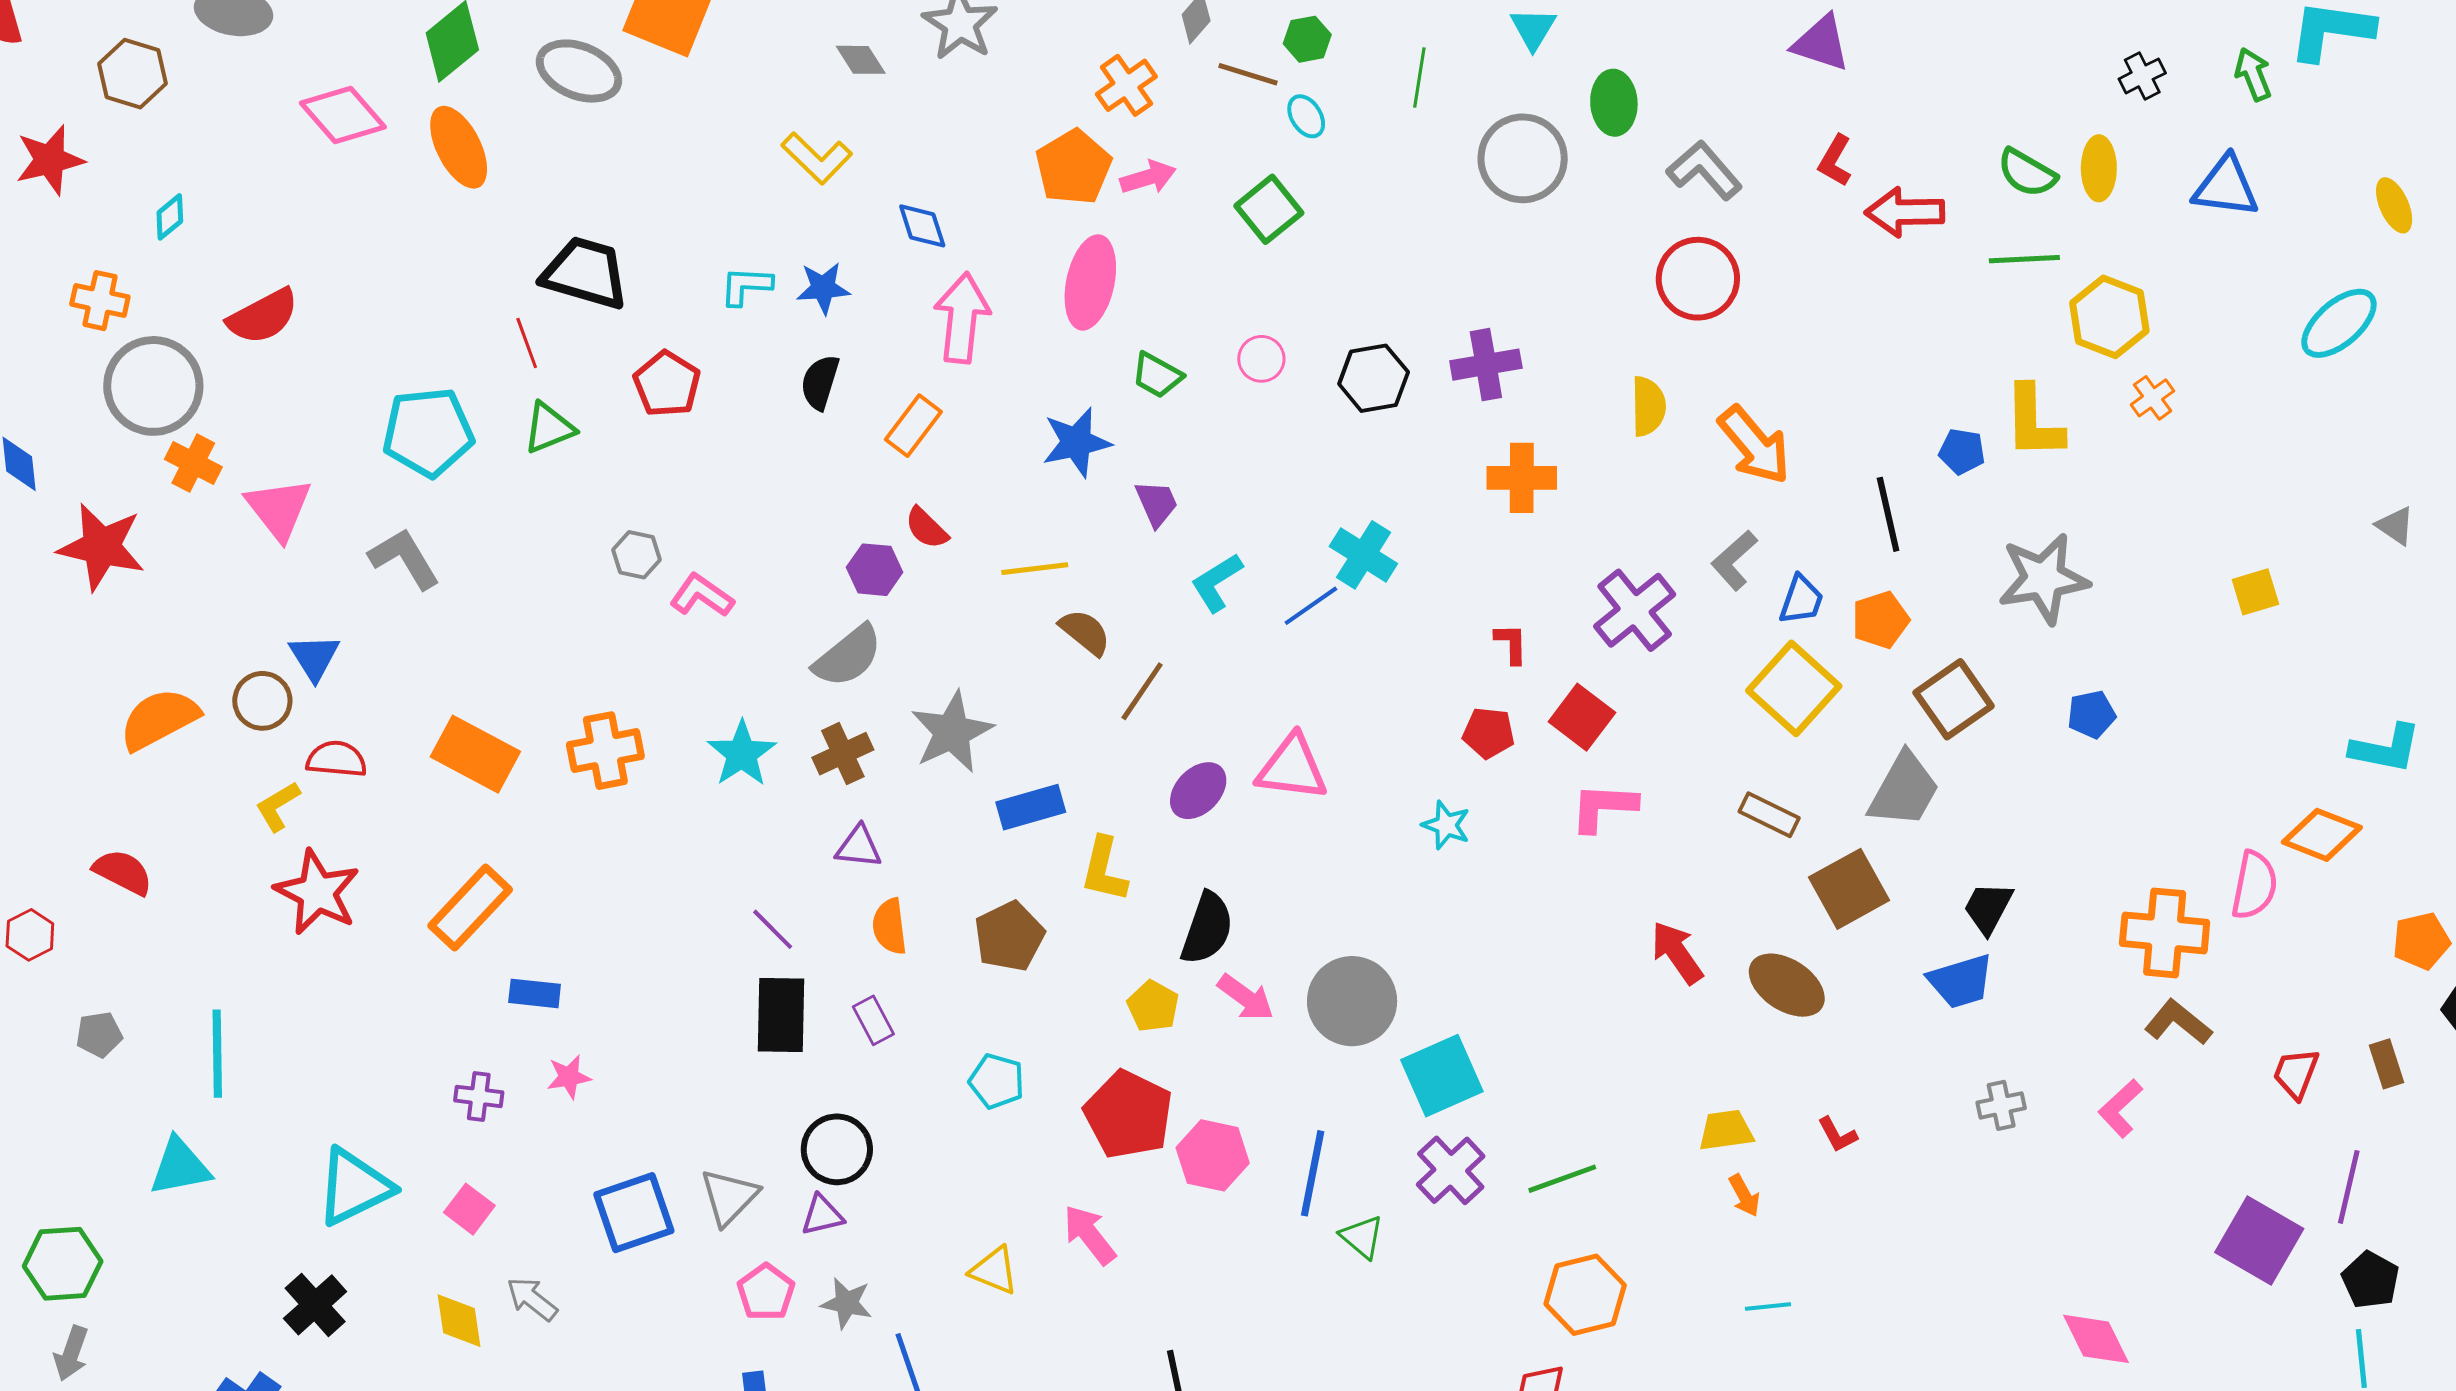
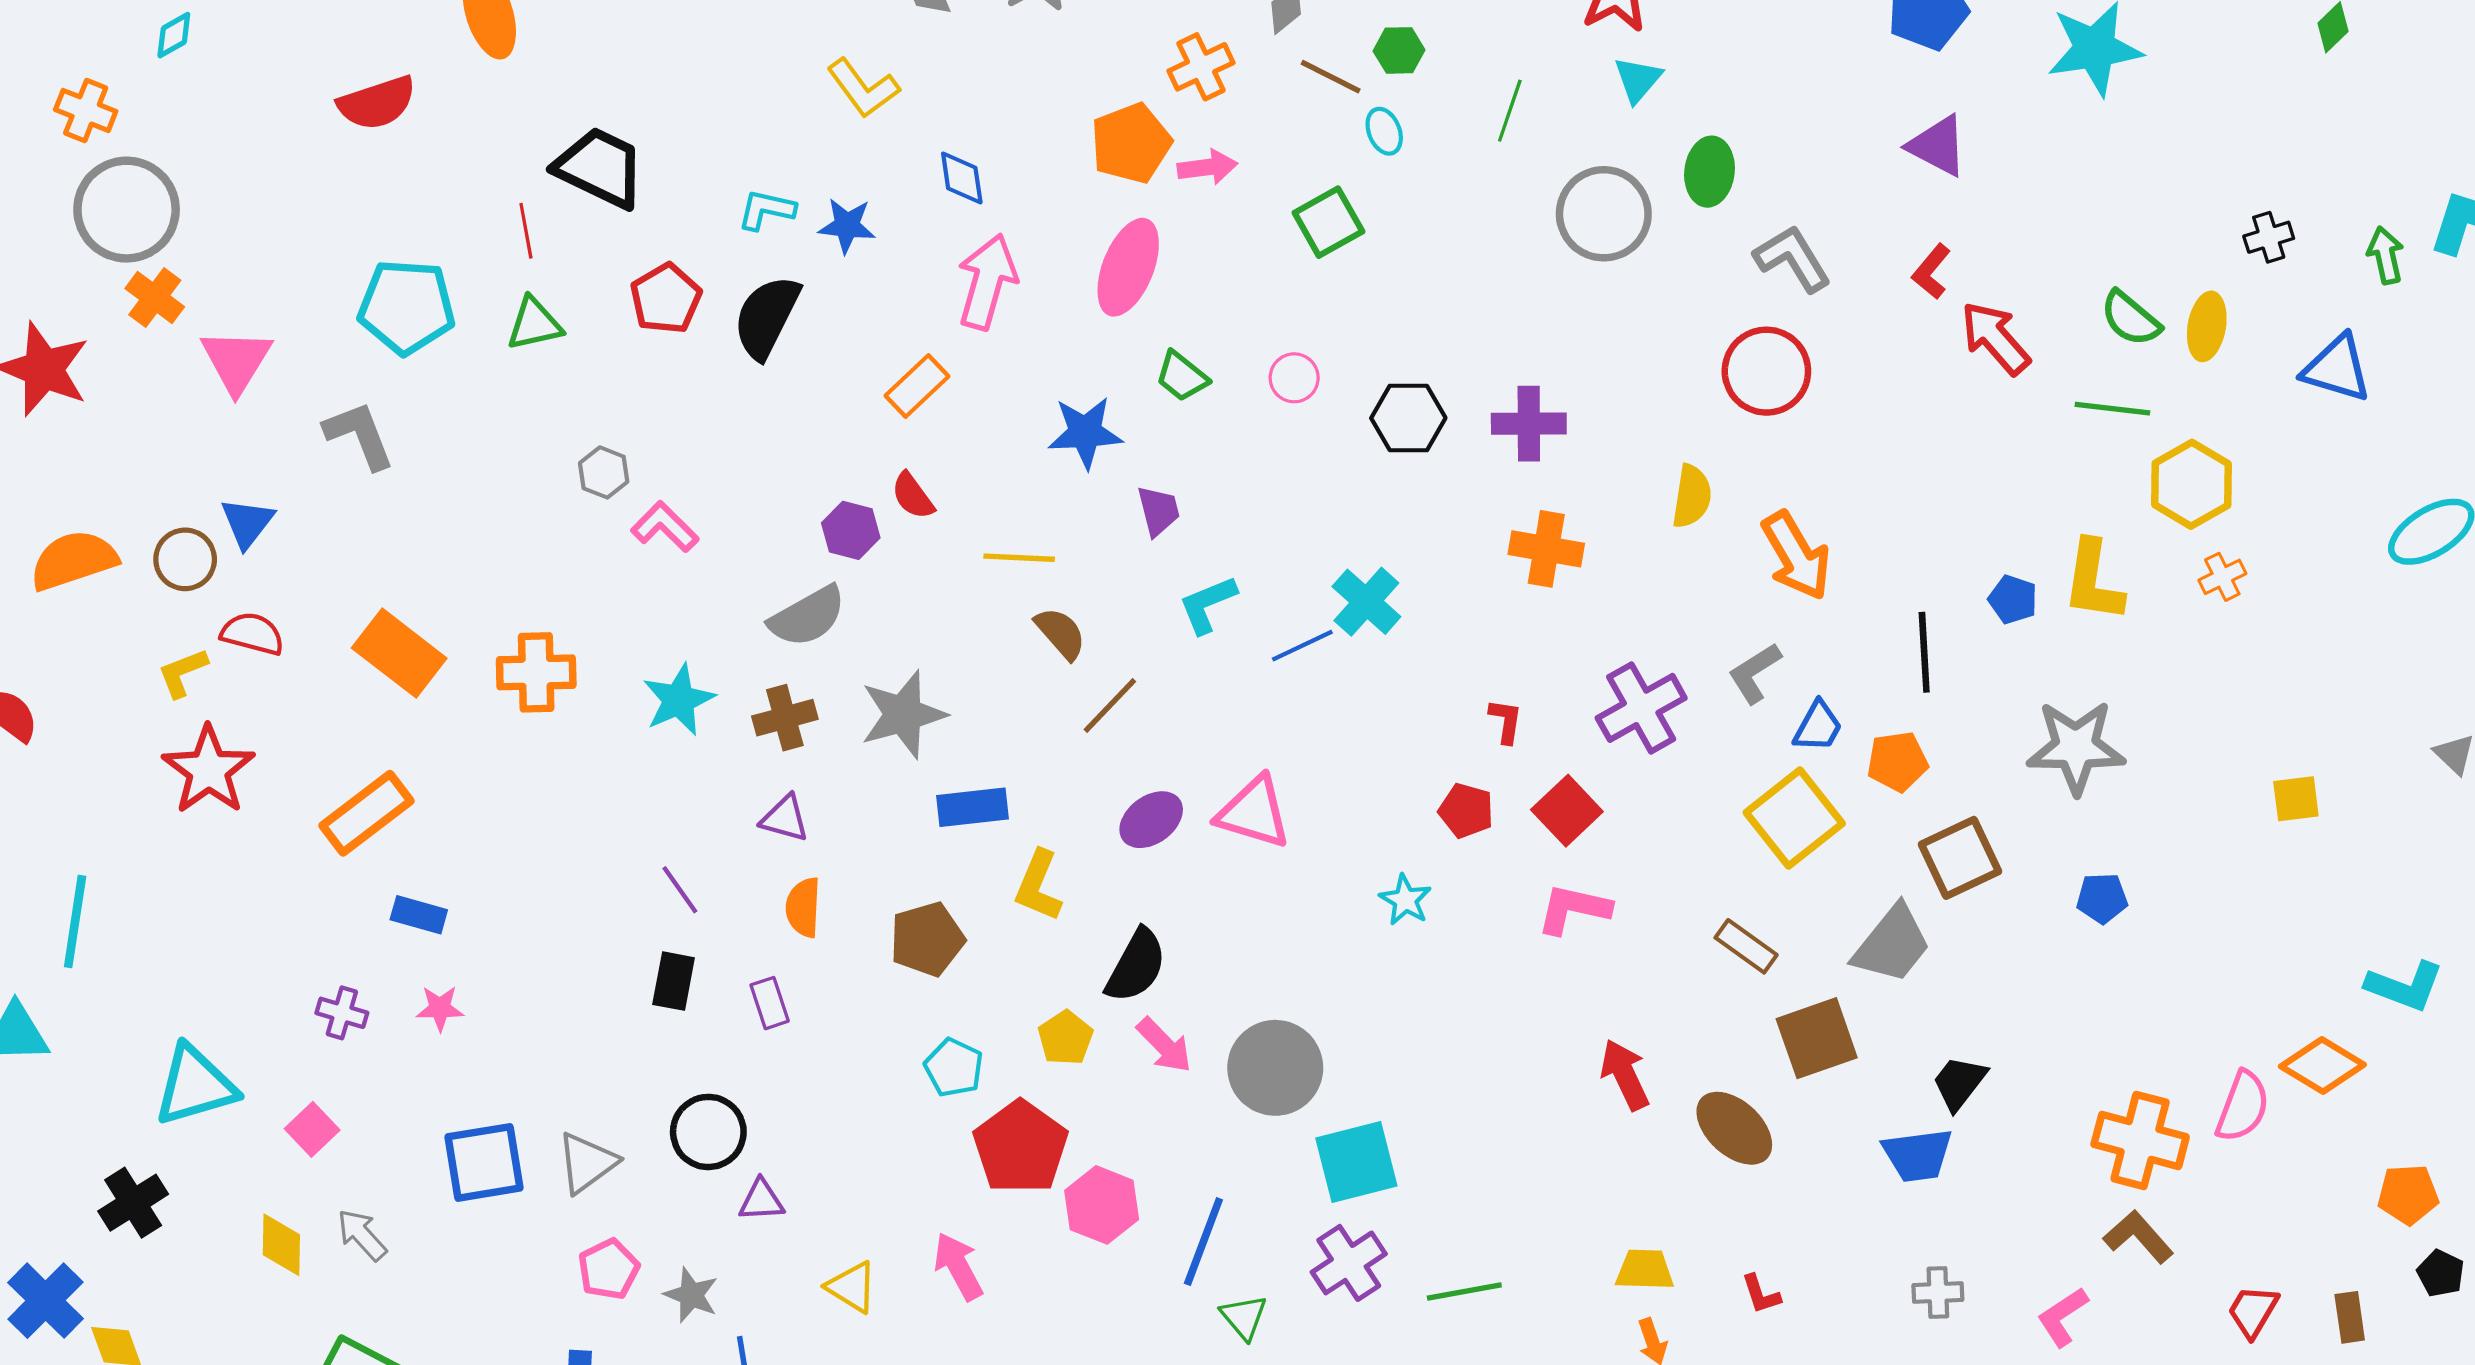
red arrow: (1905, 212) -> (1995, 338), turned 40
red semicircle: (263, 316) -> (377, 103), moved
black semicircle: (820, 382) -> (767, 317), moved, size x1.5
black rectangle: (781, 1015) -> (674, 981), size x0.7
cyan pentagon: (997, 1081) -> (954, 1068), moved
purple triangle: (822, 1215) -> (761, 1200), moved

